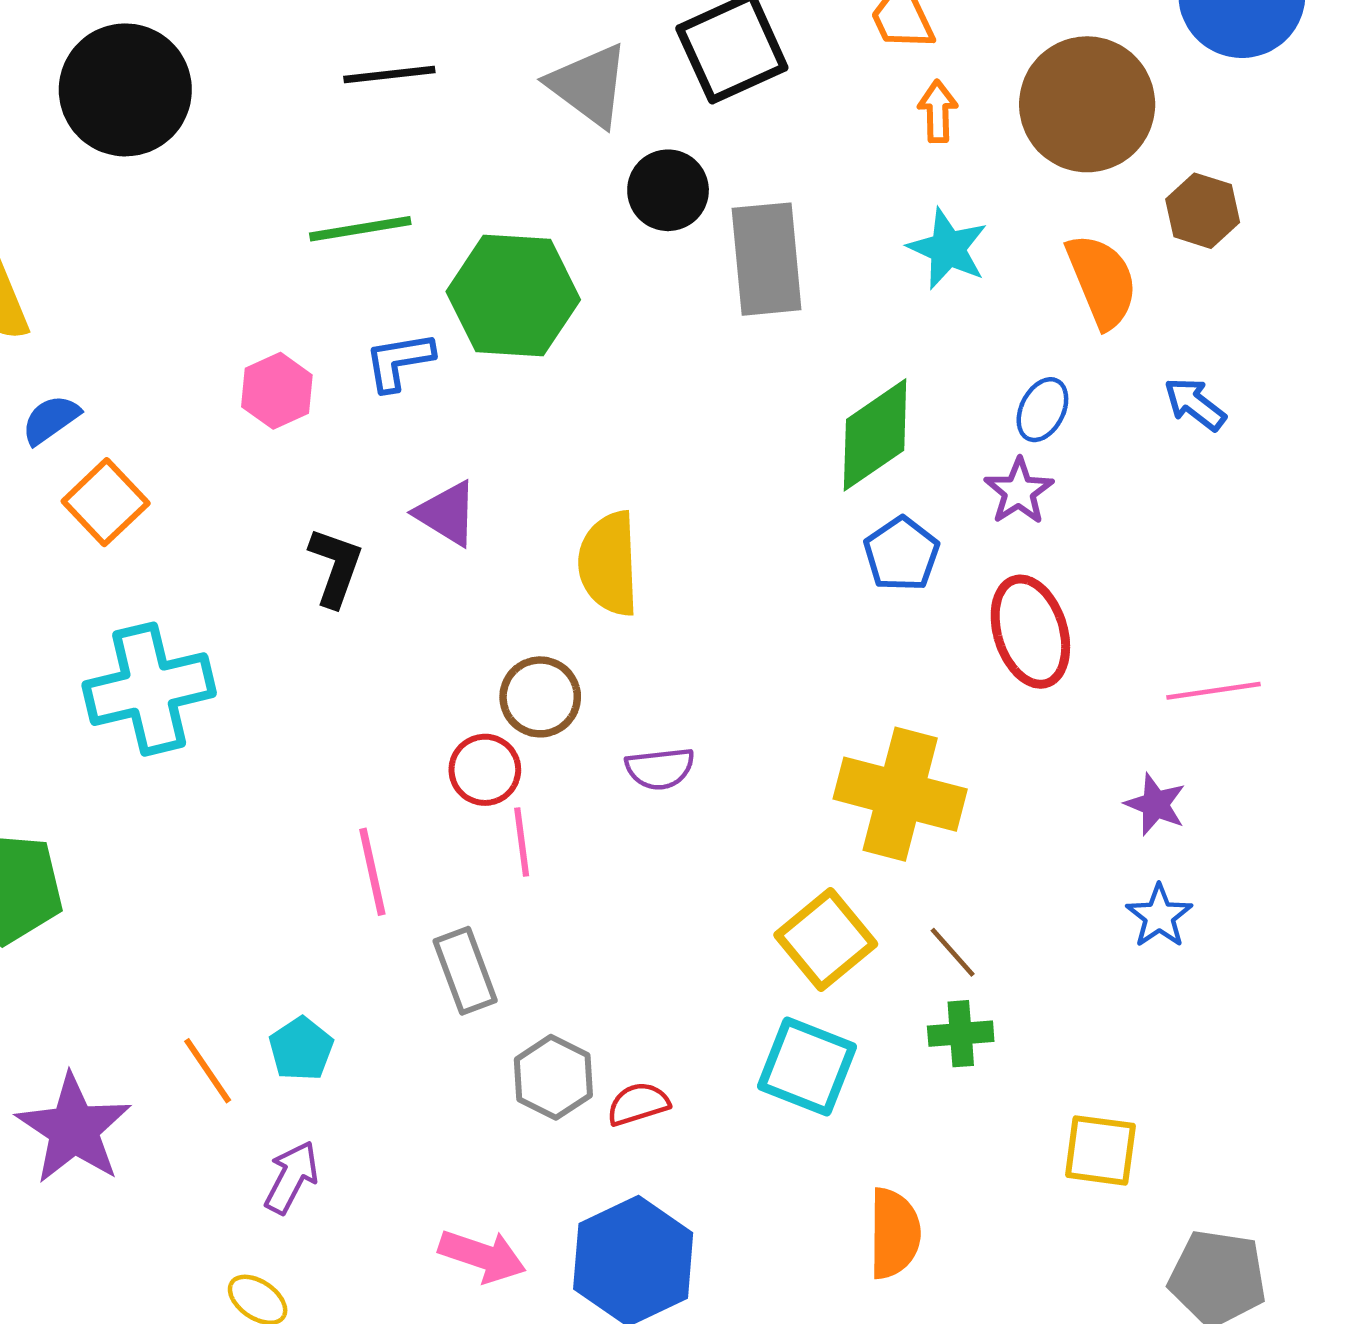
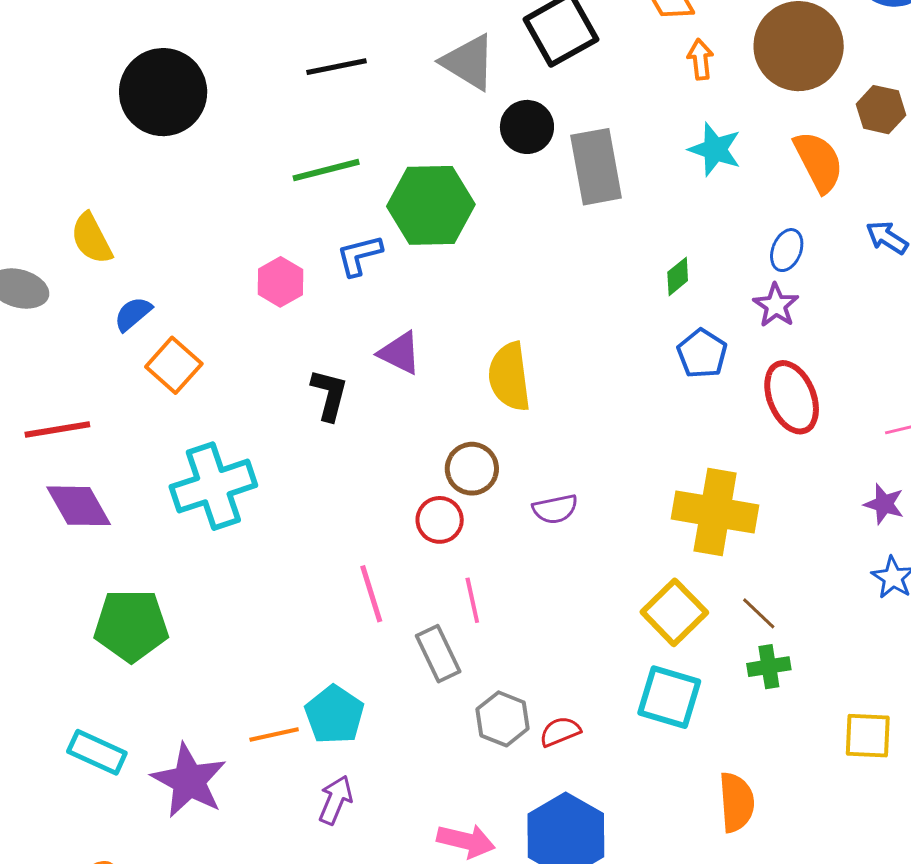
green diamond: (875, 435) -> (678, 276), size x0.5
pink line: (522, 842) -> (472, 600), moved
cyan pentagon: (301, 1049) -> (334, 715), size x1.4
orange line: (208, 1071) -> (274, 734), turned -63

